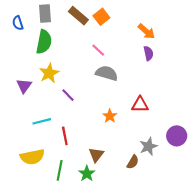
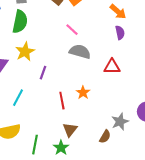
purple line: (68, 95) -> (43, 73), turned 64
red triangle: (140, 105) -> (112, 67), moved
cyan line: (42, 121) -> (18, 98), turned -48
red line: (65, 136) -> (62, 101), moved

